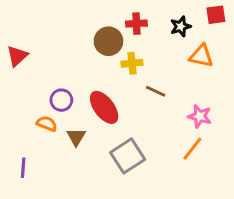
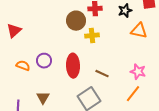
brown line: (156, 91) -> (102, 74), moved
red ellipse: (104, 107) -> (73, 66), turned 35
orange semicircle: (47, 124) -> (23, 66), moved
brown triangle: (76, 137) -> (43, 98), moved

